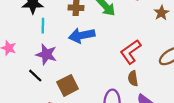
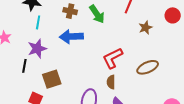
purple star: (46, 54) -> (37, 49), turned 30
black line: (35, 76) -> (24, 66), turned 48

